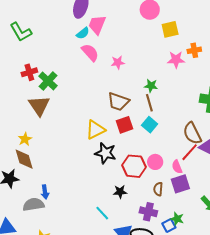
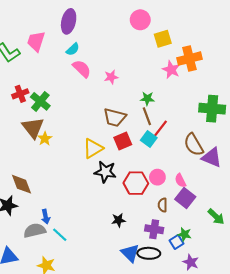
pink trapezoid: (97, 25) -> (36, 41), moved
orange cross: (194, 50) -> (189, 59), size x1.6
pink star: (176, 60) -> (171, 70), turned 30
yellow star: (25, 139) -> (45, 139), moved
red line: (190, 152) -> (160, 129), moved
purple square: (180, 184) -> (185, 198), turned -30
black star: (120, 192) -> (118, 220), moved
cyan line: (102, 213) -> (60, 235), moved

